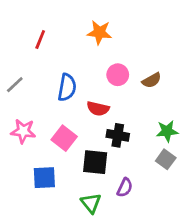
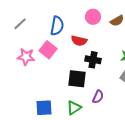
pink square: (64, 138) -> (48, 50), moved
blue square: (44, 178) -> (44, 108), moved
green triangle: (91, 203) -> (74, 108), turned 35

